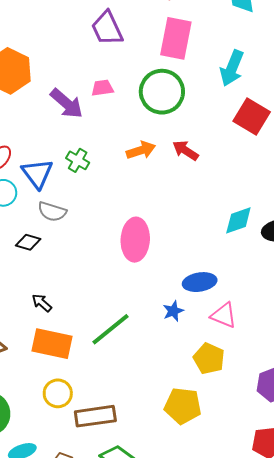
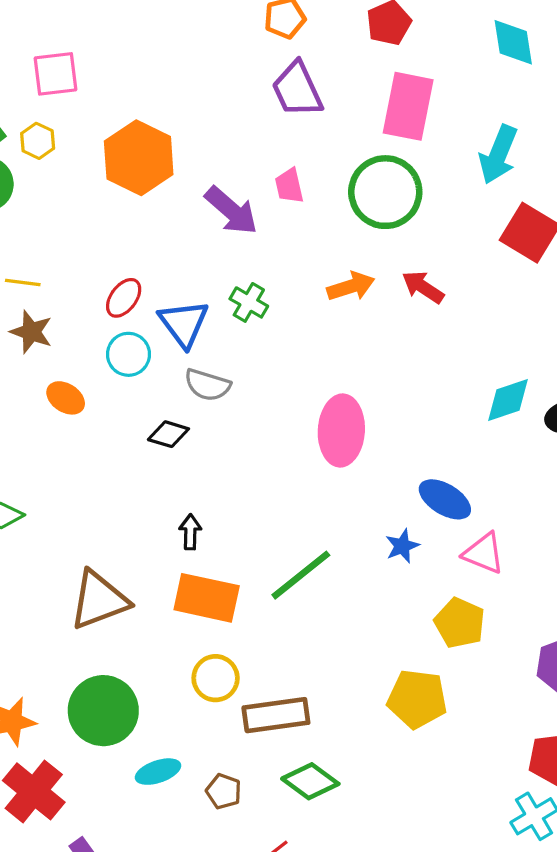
pink trapezoid: (102, 88) -> (289, 186), turned -95
blue ellipse: (200, 282) -> (445, 499), turned 40
black arrow: (42, 303) -> (190, 532), turned 50

